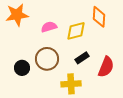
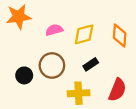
orange diamond: (99, 17) -> (120, 35), moved
red semicircle: (106, 67) -> (117, 90), moved

